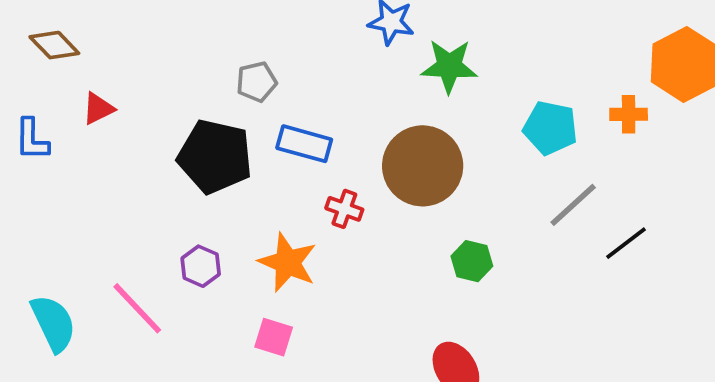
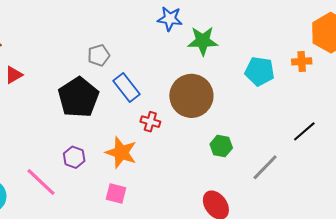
blue rectangle: (304, 144) -> (127, 88), turned 40
black pentagon: (215, 157) -> (78, 97), turned 30
gray line: (573, 205) -> (265, 167), moved

